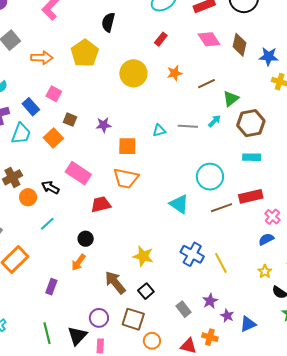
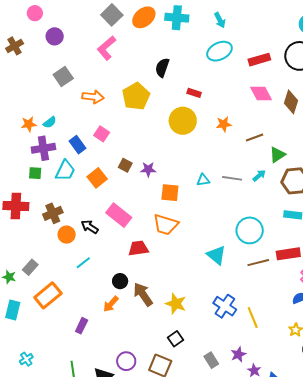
red rectangle: (161, 39) -> (194, 93), moved, turned 64
brown square: (70, 120) -> (125, 165), moved
brown arrow: (115, 283) -> (143, 294), moved

